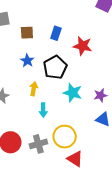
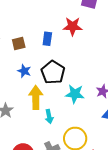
red star: (83, 46) -> (73, 26), moved
yellow arrow: (34, 89) -> (36, 97), size x1.6

